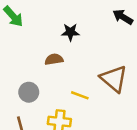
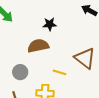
brown semicircle: (54, 59) -> (38, 46), size x1.5

